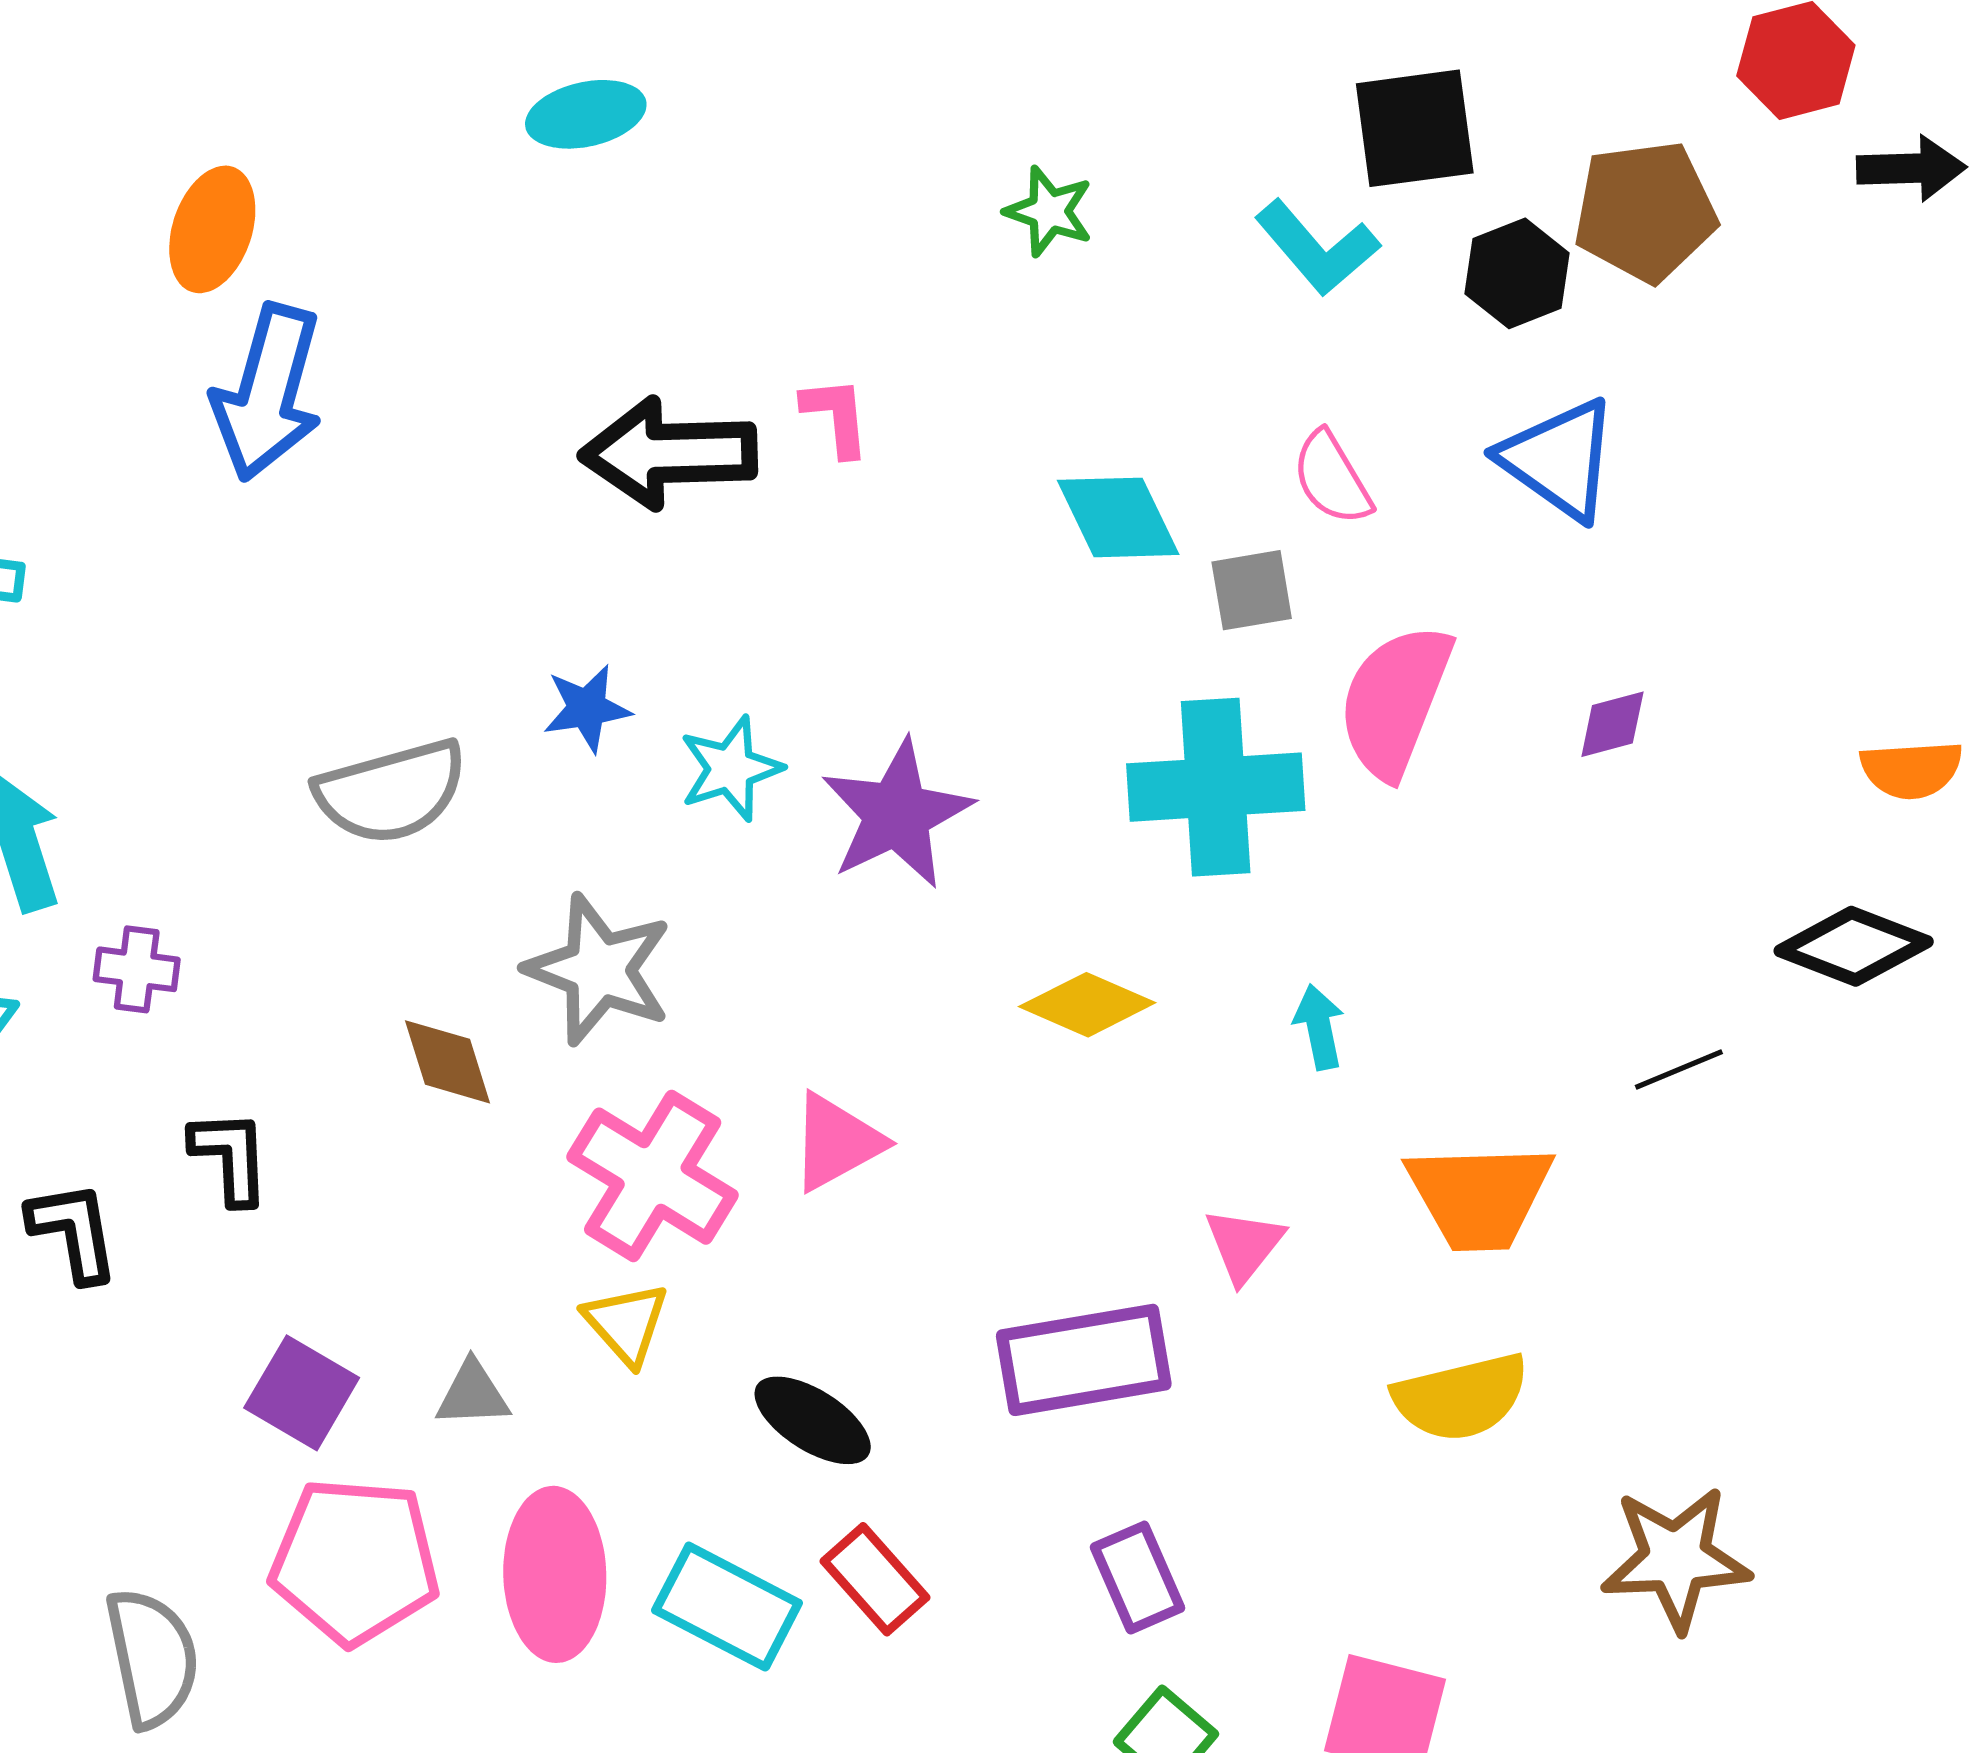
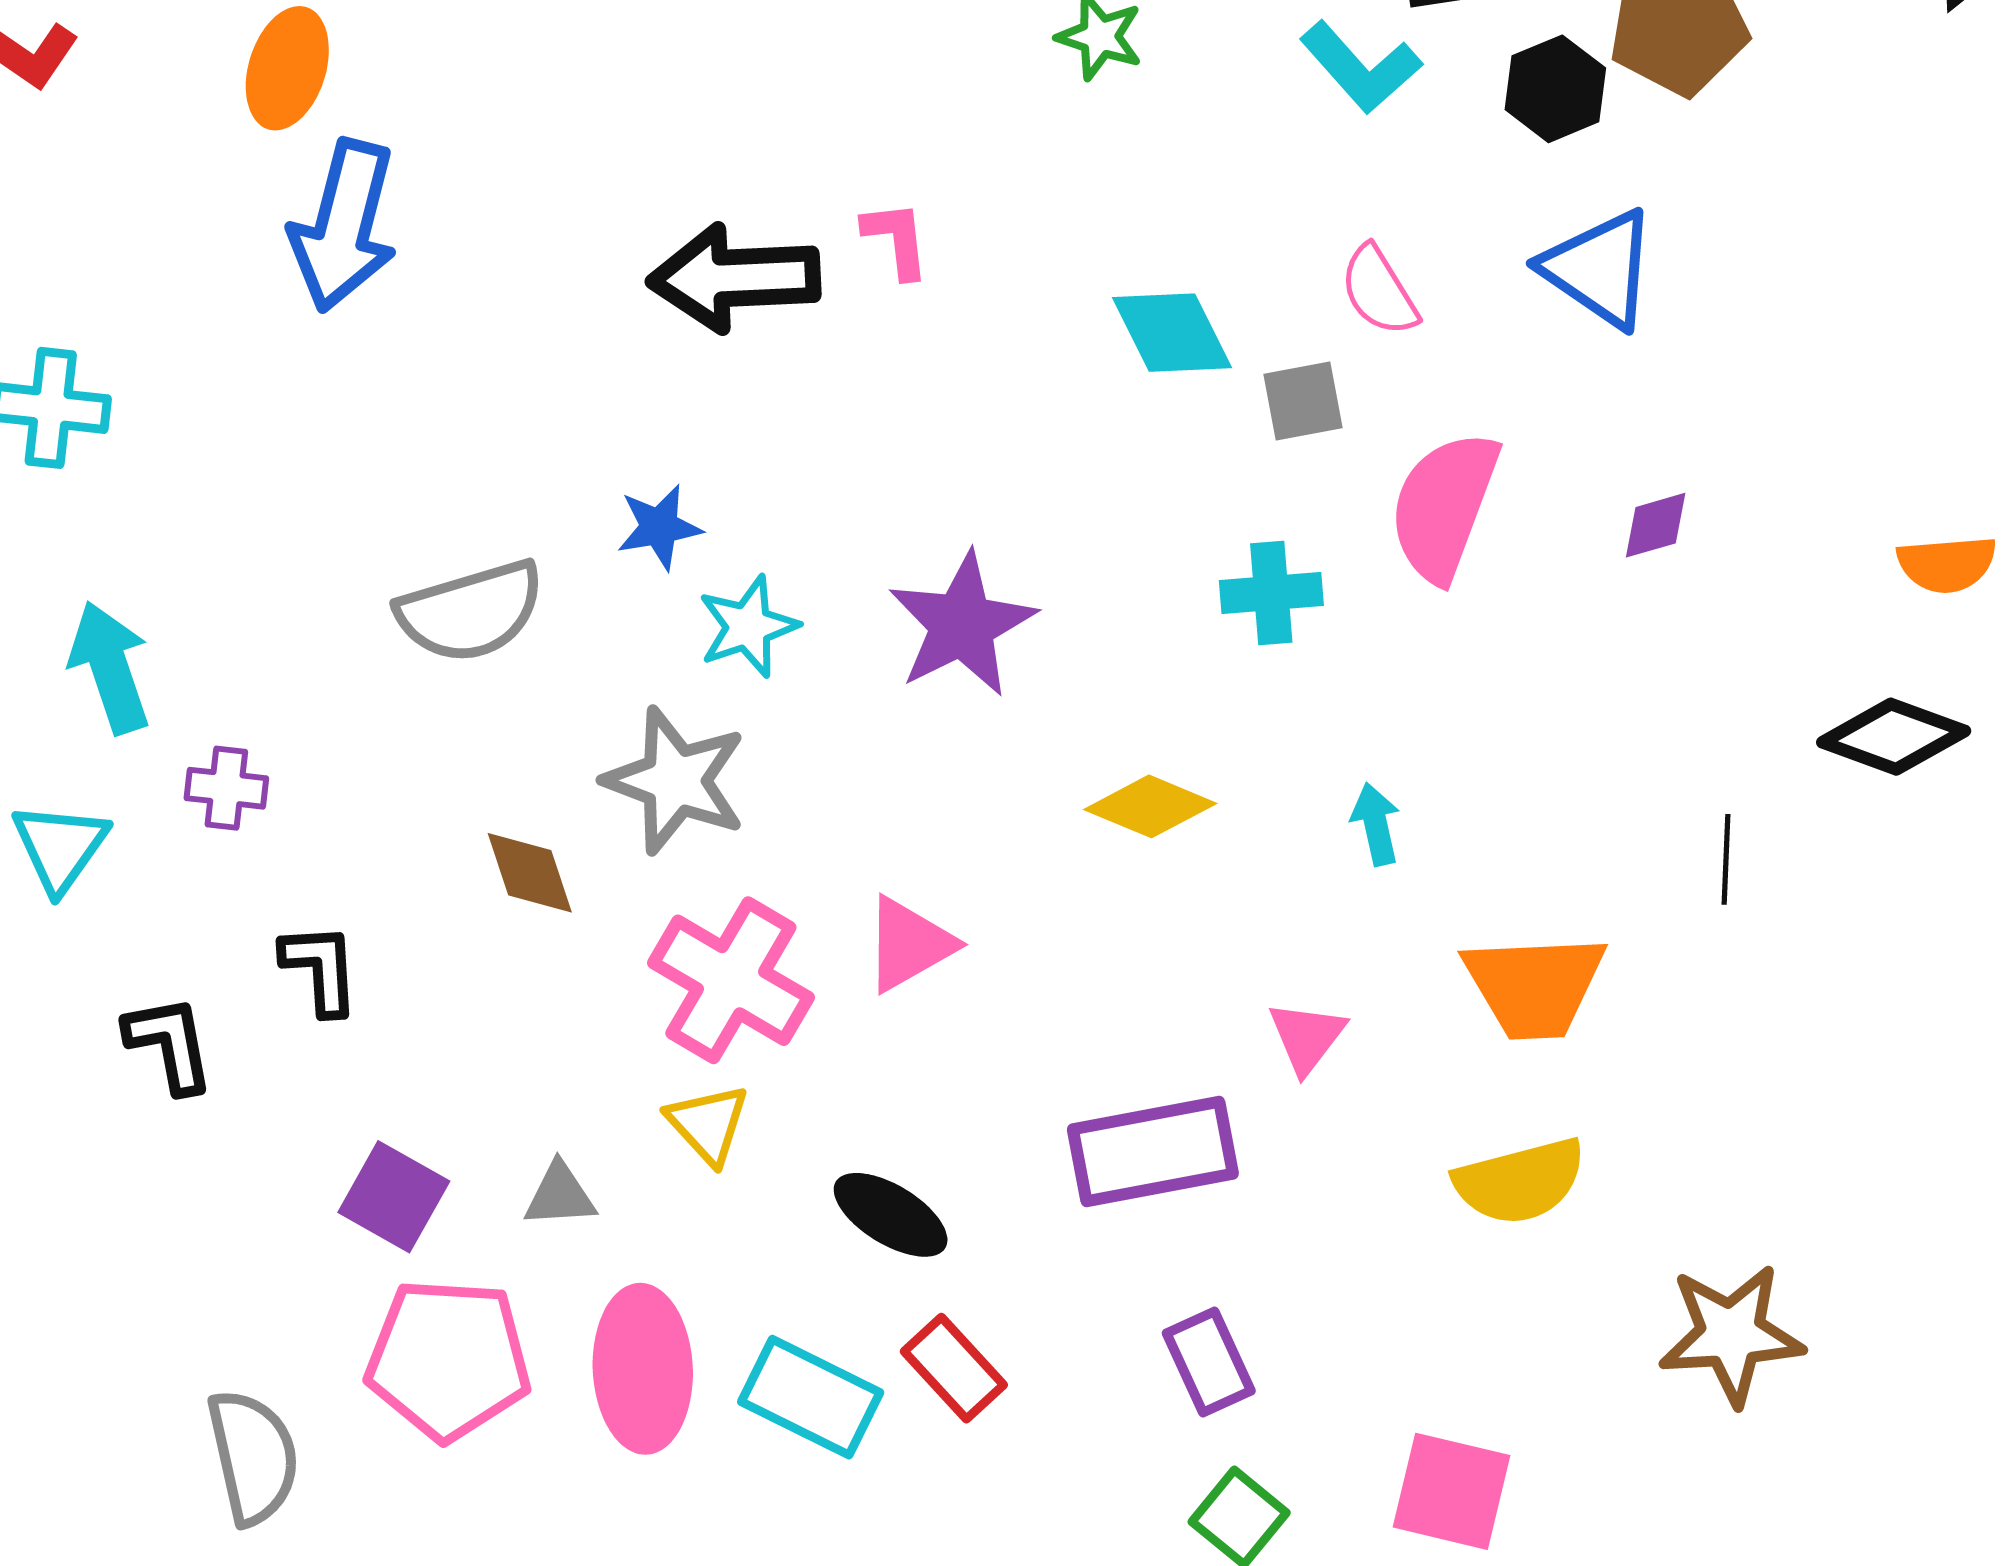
cyan star: (731, 769) -> (748, 627), moved
cyan cross: (1216, 787) -> (1271, 593), size x0.6
black line: (1679, 1070) -> (1726, 859), turned -64

